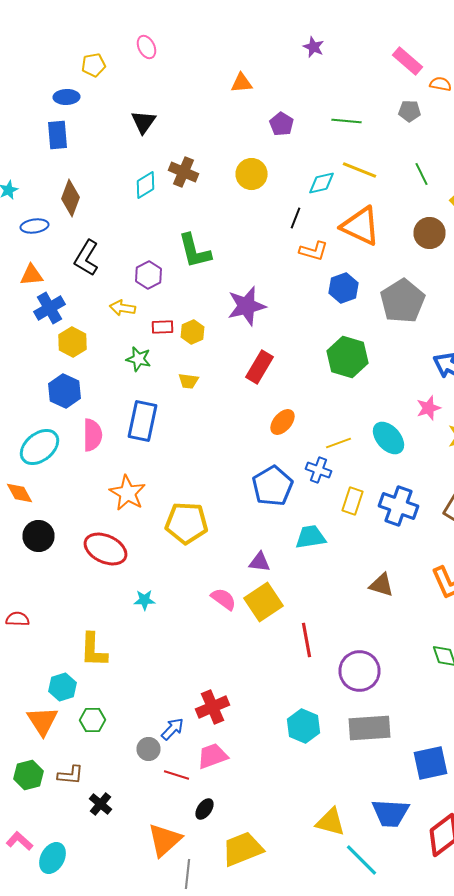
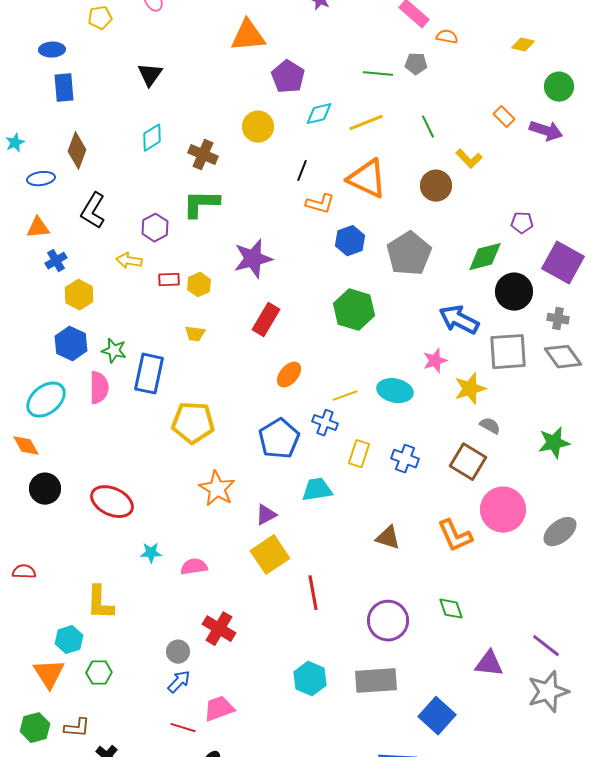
orange triangle: (242, 83) -> (248, 36), size x1.6
blue ellipse: (66, 97) -> (52, 50), moved
green line: (346, 121) -> (378, 74), moved
purple pentagon: (282, 124) -> (288, 77), size x1.4
yellow line: (360, 170) -> (366, 123), turned -44
brown cross: (184, 172) -> (203, 155), moved
cyan diamond: (322, 183) -> (319, 114), moved
green L-shape: (194, 251) -> (201, 204), turned 105
blue cross: (50, 308) -> (56, 261), size x0.7
green star: (138, 359) -> (114, 351), moved
cyan ellipse: (388, 438) -> (395, 391), turned -36
orange star: (128, 493) -> (217, 489), moved
blue cross: (398, 506) -> (405, 459), size x0.7
yellow pentagon: (186, 523) -> (193, 423), moved
purple triangle: (260, 562) -> (266, 515), turned -35
pink semicircle: (224, 599) -> (194, 567), moved, turned -44
purple circle: (360, 671) -> (388, 621), moved
red cross: (212, 707) -> (219, 629), moved, turned -36
gray circle: (148, 749) -> (178, 652), moved
blue square: (430, 763) -> (437, 716), turned -36

